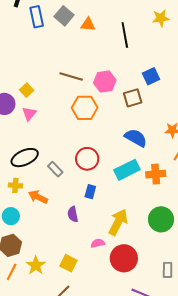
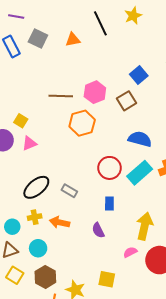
orange triangle: (88, 24) -> (73, 40), moved
black line: (125, 35) -> (100, 23), moved
pink triangle: (29, 114) -> (29, 143), turned 42
red circle: (87, 159) -> (110, 168), moved

